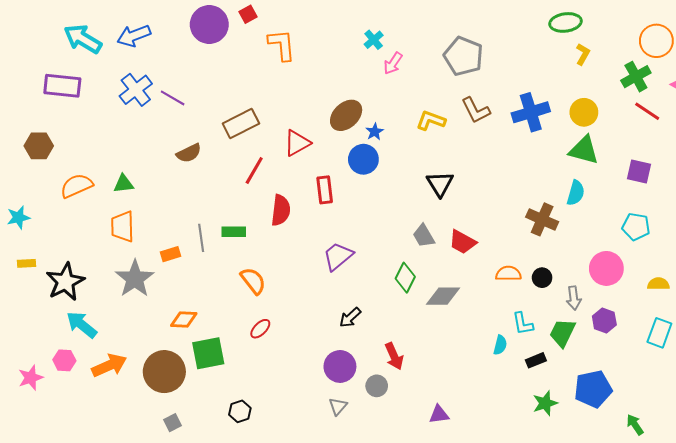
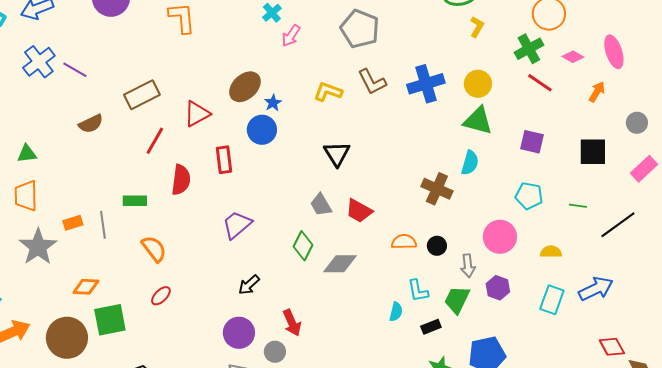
gray line: (201, 238) -> (103, 225), moved

